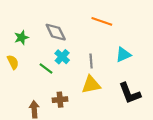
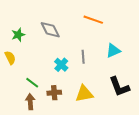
cyan cross: (62, 57) -> (61, 65), moved
green line: (46, 69) -> (32, 83), moved
yellow triangle: (91, 85) -> (84, 94), moved

